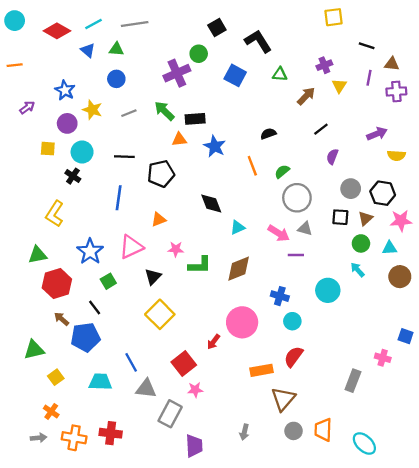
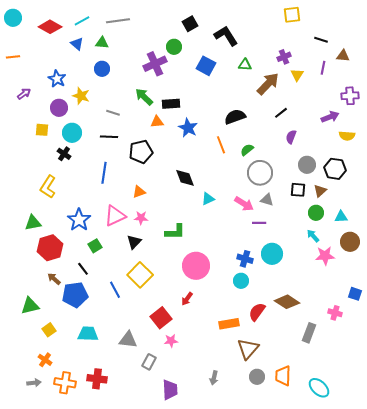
purple cross: (396, 91) -> (350, 96), moved
brown arrow: (306, 96) -> (268, 84), size x1.4
gray line: (129, 113) -> (113, 113), moved, turned 40
black semicircle: (268, 134) -> (235, 117), size x1.5
pink star: (401, 221) -> (325, 256), moved
pink star: (176, 249) -> (141, 218), moved
brown diamond: (239, 269) -> (287, 302), moved, turned 55
cyan circle: (328, 290) -> (272, 254), moved
cyan circle: (292, 321) -> (241, 281), moved
pink circle: (242, 322) -> (196, 266), moved
blue line: (131, 362) -> (115, 290), moved
gray rectangle: (170, 414) -> (149, 362), size x0.7

